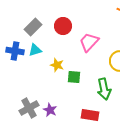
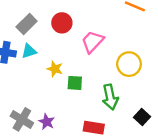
gray cross: (29, 108) -> (22, 119), turned -30

